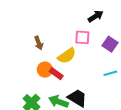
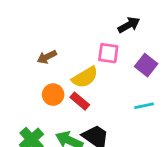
brown arrow: (39, 43) -> (47, 57), turned 80
red rectangle: (56, 74) -> (80, 101), moved

